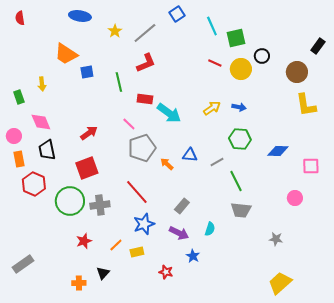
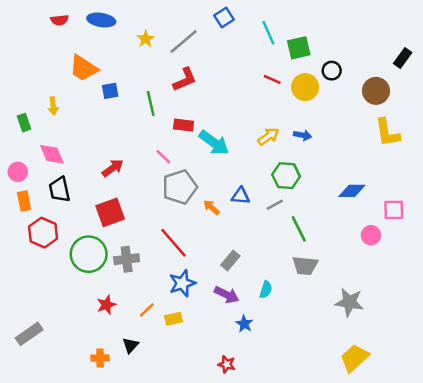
red semicircle: (20, 18) -> (60, 20), moved, turned -88
green hexagon: (240, 139) -> (286, 176), moved
pink circle: (295, 198) -> (371, 235), moved
gray star: (276, 239) -> (349, 302), size x1.6
red star: (166, 272) -> (227, 364), moved

